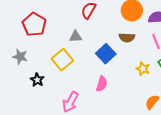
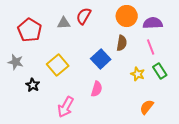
gray triangle: (76, 37) -> (64, 23), moved
brown semicircle: (127, 38) -> (122, 43), turned -84

